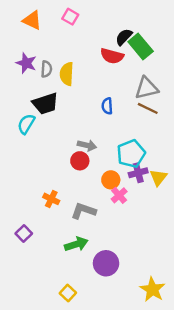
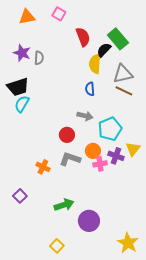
orange triangle: (32, 20) -> (27, 17), turned -36
black semicircle: (124, 37) -> (104, 50), moved
red semicircle: (112, 56) -> (83, 37), moved, turned -126
yellow semicircle: (67, 74) -> (95, 64), moved
black trapezoid: (45, 104) -> (18, 87), moved
gray arrow: (87, 145) -> (85, 116), moved
purple cross: (138, 173) -> (116, 156), moved, turned 35
pink cross: (119, 195) -> (100, 164), turned 32
gray L-shape: (83, 211) -> (70, 159), moved

